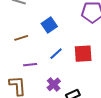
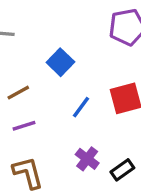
purple line: (30, 65) -> (24, 126), moved

